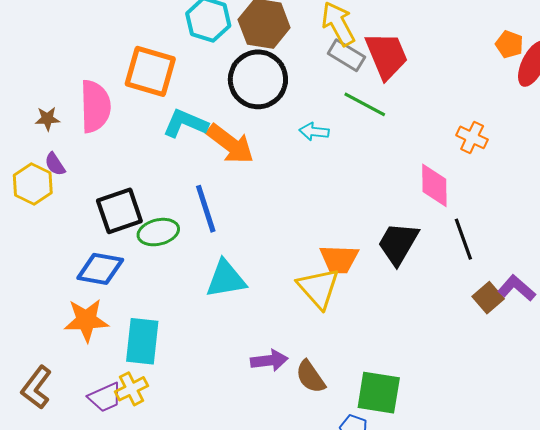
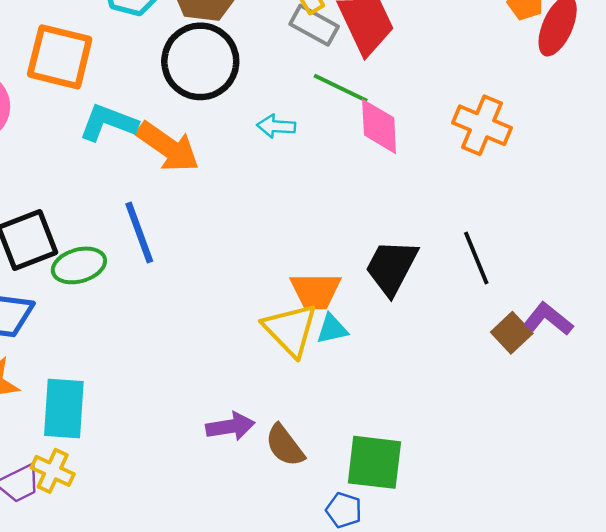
orange cross: (472, 137) -> (482, 125), size x1.4
pink diamond: (434, 185) -> (379, 126), moved
cyan triangle: (226, 279) -> (332, 329), moved, size x0.6
yellow cross: (132, 389) -> (53, 471), turned -36

